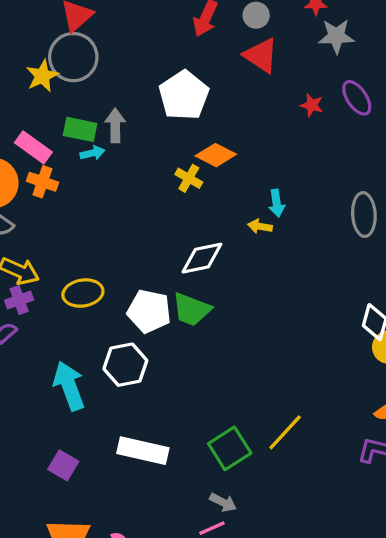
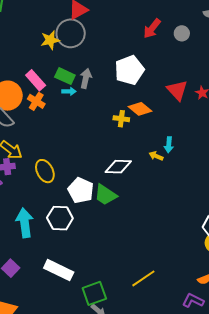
red triangle: (261, 55) -> (177, 90), moved
yellow cross: (189, 178) -> (121, 119), turned -35
yellow ellipse: (83, 293) -> (45, 171), turned 60
green square: (230, 448) -> (94, 293), moved

